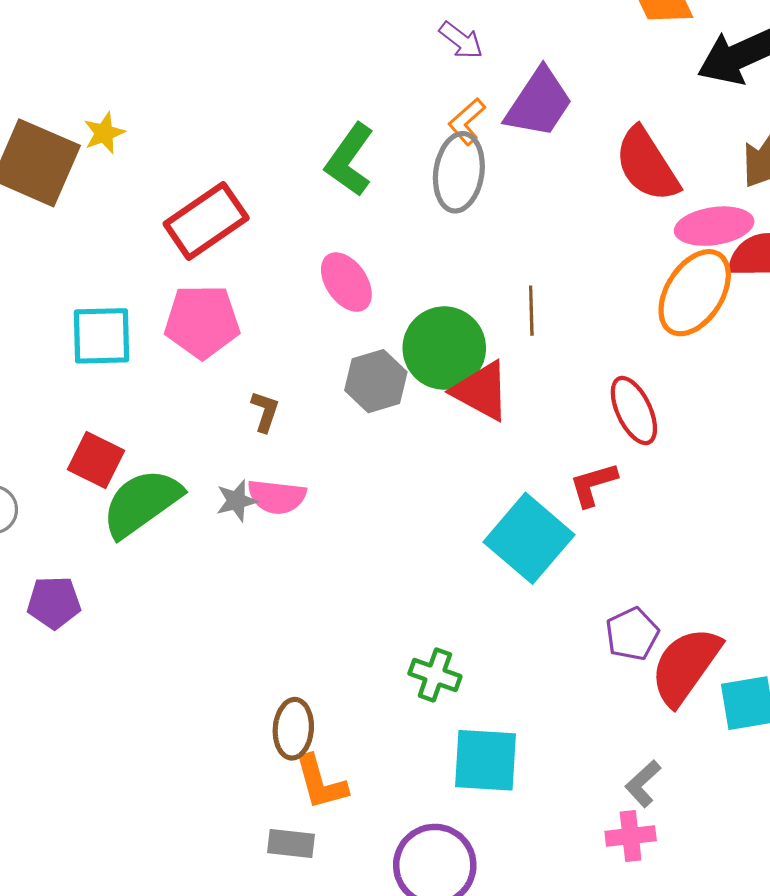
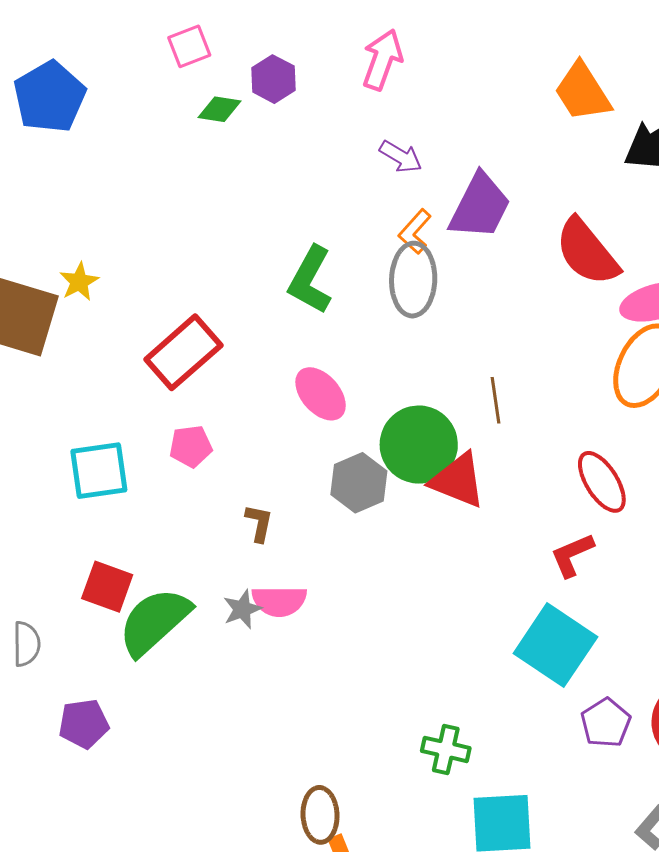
pink pentagon: (202, 322) -> (191, 446), size x0.6
cyan square: (529, 538) -> (555, 645), moved
purple pentagon: (632, 634) -> (606, 723), moved

